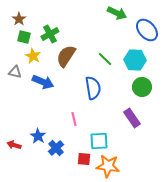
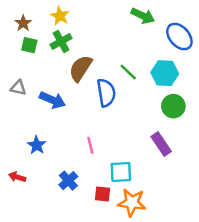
yellow star: (33, 56) -> (60, 16), moved
blue semicircle: (93, 88) -> (106, 93), moved
blue star: (38, 136) -> (37, 145), moved

